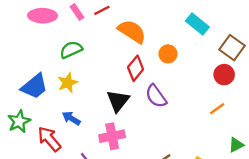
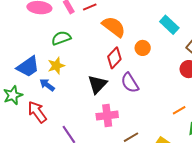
orange line: (217, 109) -> (179, 110), moved
blue arrow: (71, 118) -> (47, 85), moved
pink cross: (112, 136) -> (107, 116), moved

